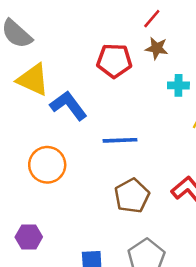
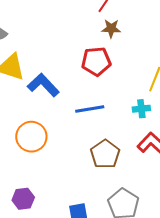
red pentagon: (114, 61) -> (96, 61), moved
cyan cross: (178, 85) -> (141, 109), moved

